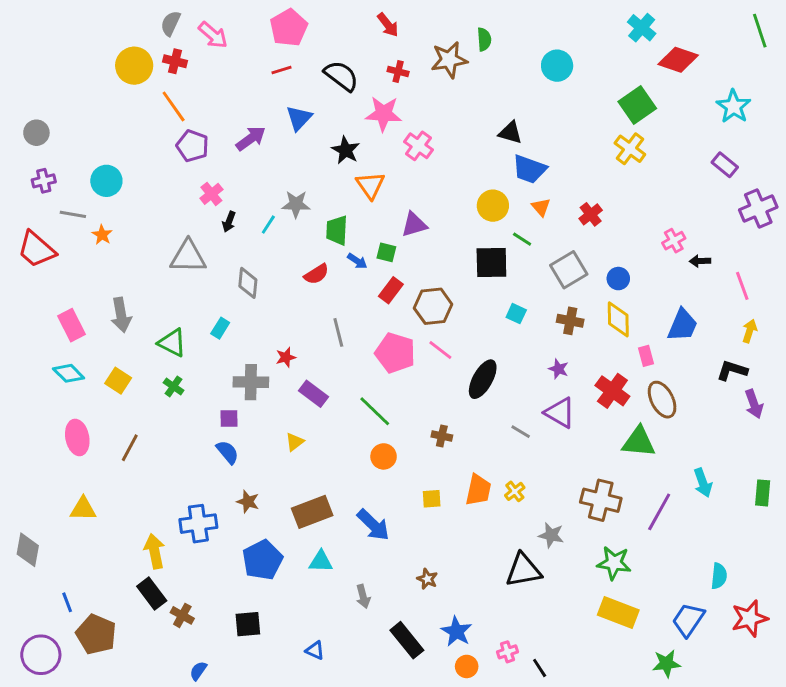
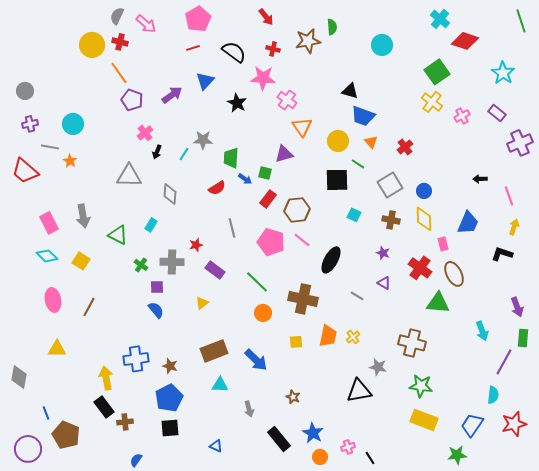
orange triangle: (370, 185) -> (302, 127), moved
pink cross: (674, 241) -> (462, 116), moved
green cross: (174, 386) -> (141, 265), moved
purple arrow: (754, 404) -> (517, 307), moved
purple triangle: (560, 413) -> (384, 283), size x0.6
brown cross: (442, 436) -> (303, 299), size x2.0
brown star: (248, 502) -> (170, 366), moved
purple line: (659, 512) -> (504, 362), moved
blue pentagon: (262, 560) -> (169, 398), moved
brown cross: (182, 615) -> (125, 422), turned -35

